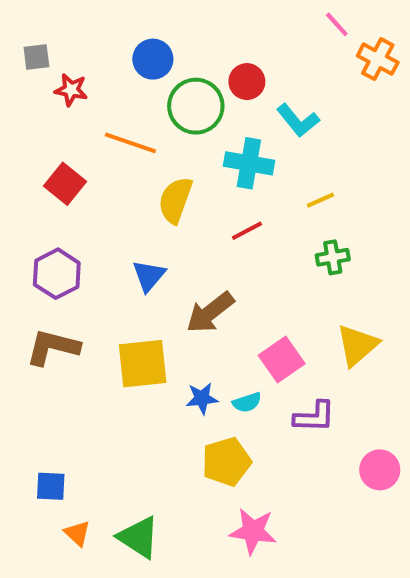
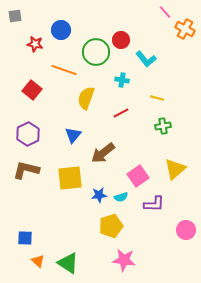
gray square: (36, 57) -> (15, 16), moved
blue circle: (153, 59) -> (61, 30), moved
cyan cross: (249, 163) -> (122, 80), size x0.6
yellow line: (320, 200) -> (157, 98), turned 40

